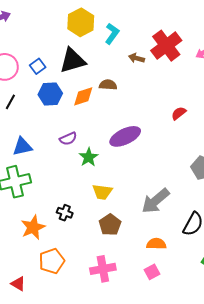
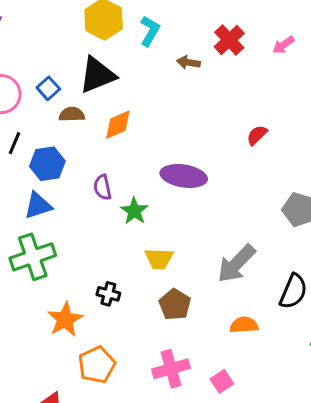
red cross: (166, 46) -> (229, 40), size x0.7
brown semicircle: (108, 85) -> (72, 114), moved
blue hexagon: (50, 94) -> (47, 164), moved
purple ellipse: (125, 136) -> (184, 176), turned 40
purple semicircle: (68, 139) -> (102, 187), turned 108
pink square: (152, 272) -> (222, 381), moved

